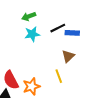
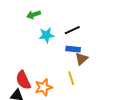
green arrow: (29, 16) -> (34, 15), moved
blue rectangle: (72, 33) -> (73, 49), moved

